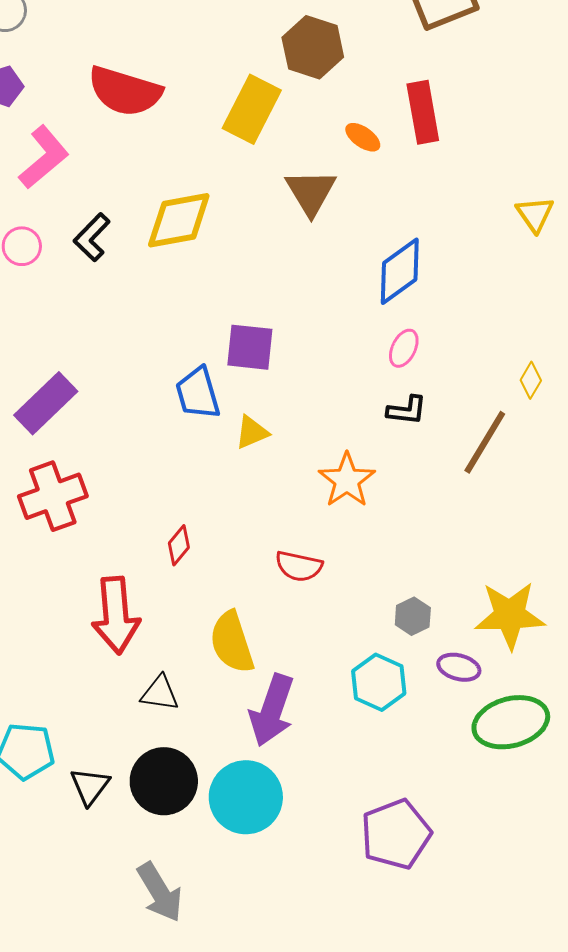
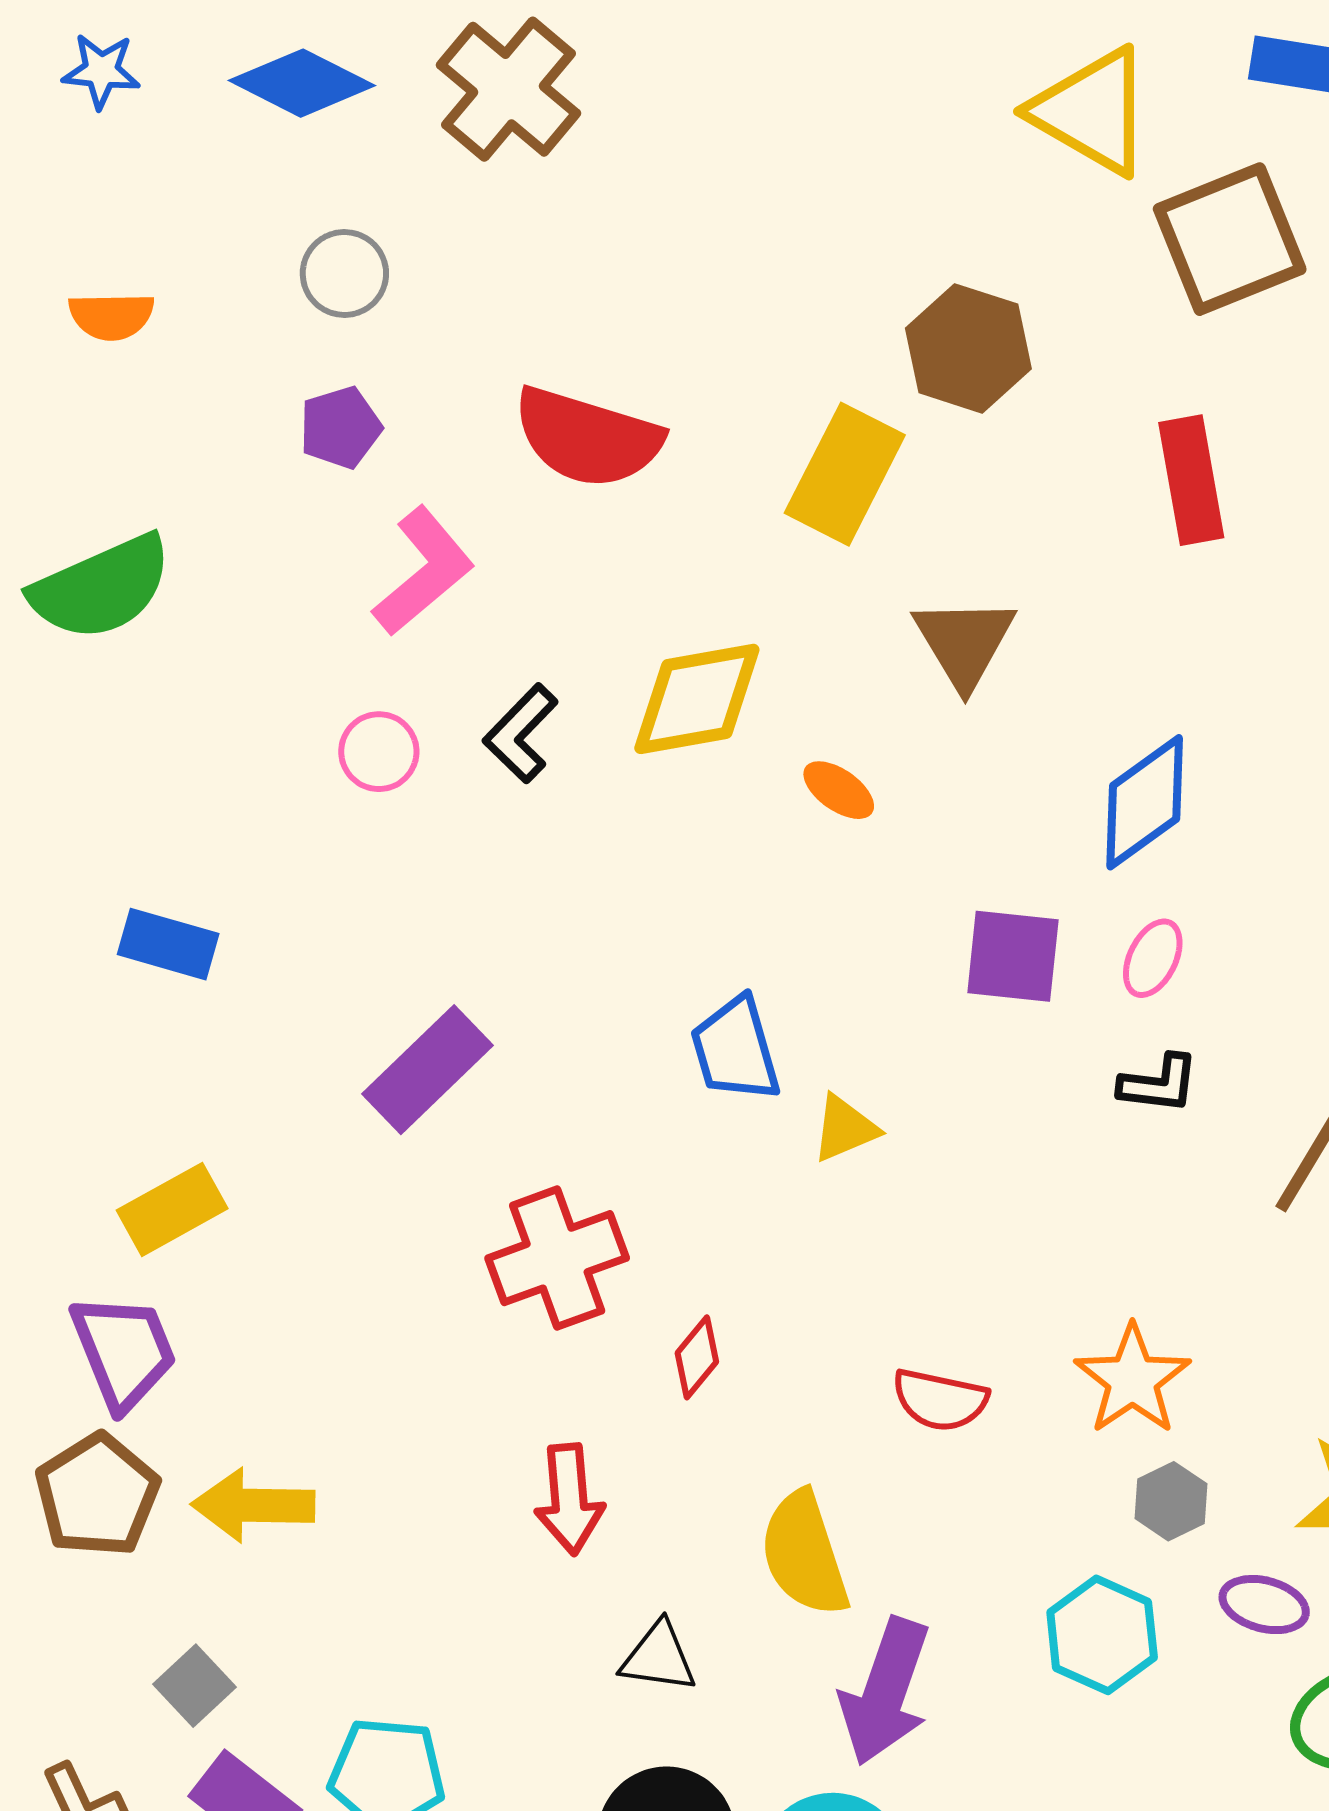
orange ellipse: (363, 137) -> (839, 790), moved
purple square: (250, 347) -> (1013, 956), moved
orange star: (347, 480) -> (1132, 1380), moved
red cross: (53, 496) -> (557, 1258), moved
red arrow: (116, 615) -> (569, 1499), size x0.7

